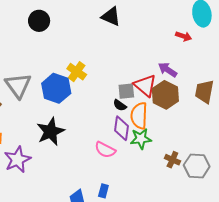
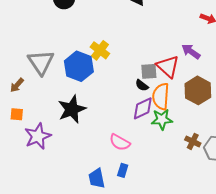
brown hexagon: (165, 95) -> (198, 90), moved
purple diamond: (121, 128) -> (143, 108), turned 55
pink semicircle: (105, 150) -> (120, 142), moved

